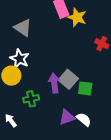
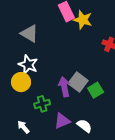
green square: (85, 88) -> (96, 90), turned -35
purple triangle: (67, 117) -> (62, 121), moved
white semicircle: (84, 119) -> (84, 126), moved

